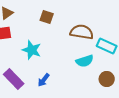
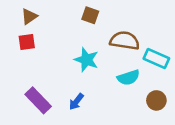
brown square: (47, 17) -> (90, 15), moved
cyan star: (32, 50) -> (86, 60), moved

